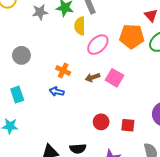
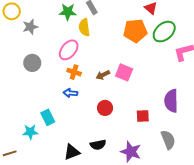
gray star: (40, 12) -> (30, 27), moved
pink ellipse: (98, 45) -> (69, 50), moved
cyan rectangle: (17, 95) -> (48, 117), moved
red circle: (101, 122) -> (105, 108), moved

